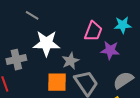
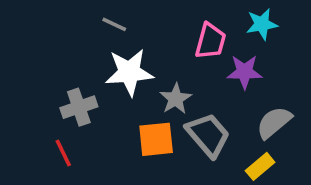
gray line: (32, 15) -> (114, 24), moved

